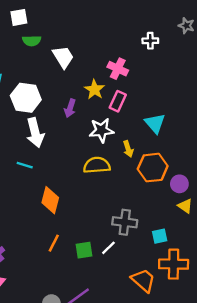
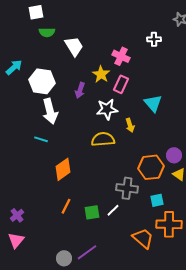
white cross: (150, 41) -> (154, 39), moved
orange hexagon: (153, 168) -> (151, 167), moved
orange diamond: (50, 200) -> (63, 169), turned 40

